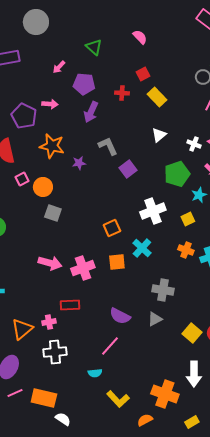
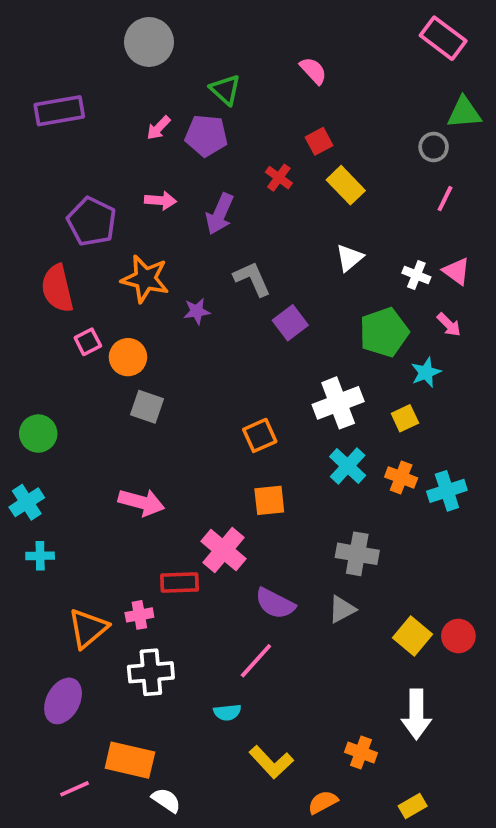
gray circle: (36, 22) -> (149, 42), moved
purple pentagon: (84, 84) -> (206, 136), moved
red cross: (122, 93) -> (279, 178), turned 32
pink arrow: (50, 104) -> (160, 201), moved
cyan cross: (142, 248) -> (348, 466), moved
pink cross: (83, 268) -> (223, 550), moved, turned -30
pink line: (15, 393) -> (74, 789), moved
orange cross: (165, 394) -> (361, 752), size x0.6

